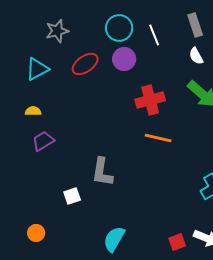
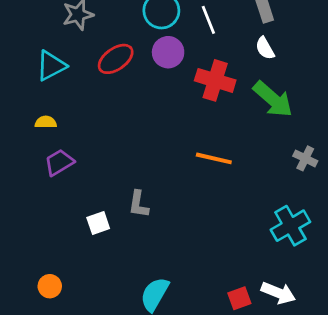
red cross: (150, 100) -> (215, 80), moved, turned 32
gray L-shape: (102, 172) -> (139, 204), size x0.7
white square: (72, 196) -> (98, 223), moved

